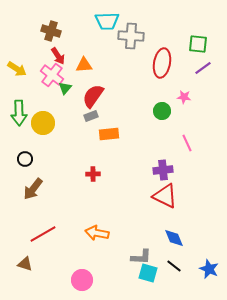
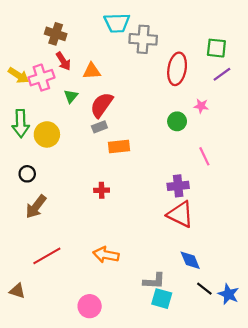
pink cross: (52, 75) -> (41, 78), moved, turned 35
brown triangle: (25, 264) -> (17, 291), moved
black line: (174, 266) -> (204, 289), moved

